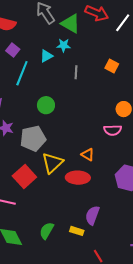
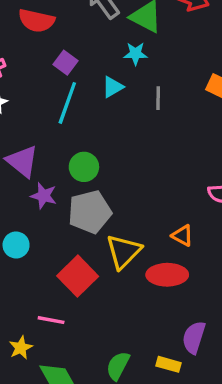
purple square: (13, 50) -> (65, 63), moved
cyan triangle: (46, 56) -> (113, 87), moved
green circle: (46, 105) -> (84, 167), moved

